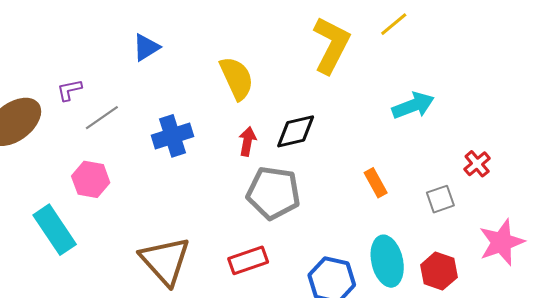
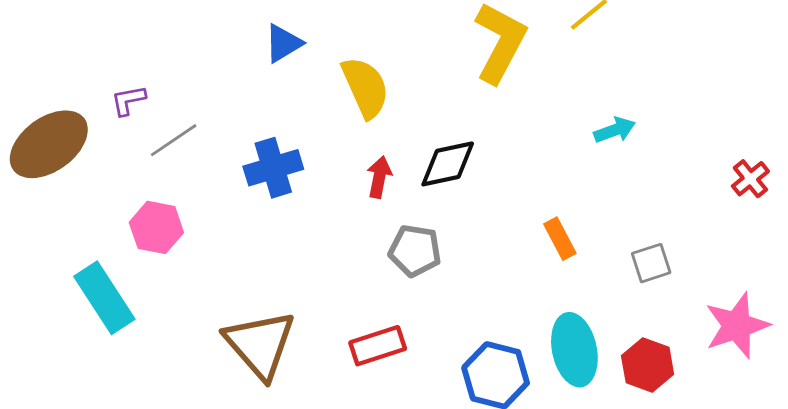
blue triangle: (146, 47) -> (283, 43), moved
cyan arrow: (413, 106) -> (615, 130), size x0.7
red cross: (477, 164) -> (750, 179), moved
gray pentagon: (273, 193) -> (415, 251), size x0.7

